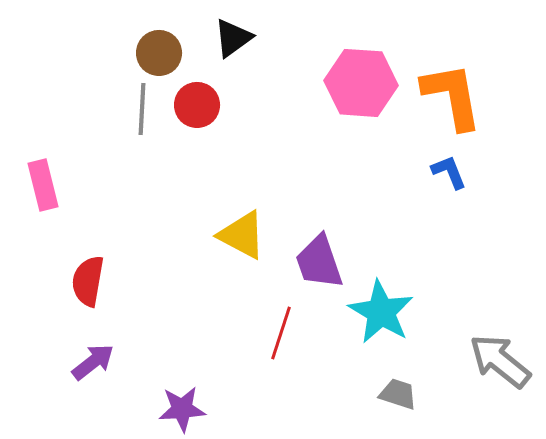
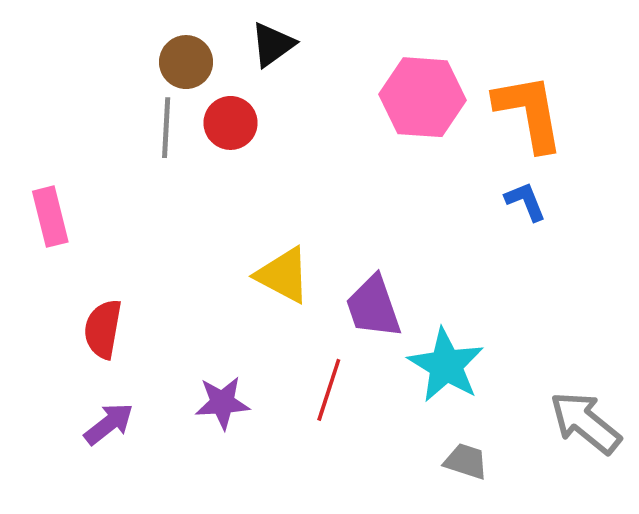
purple star: (182, 409) -> (222, 403), moved

